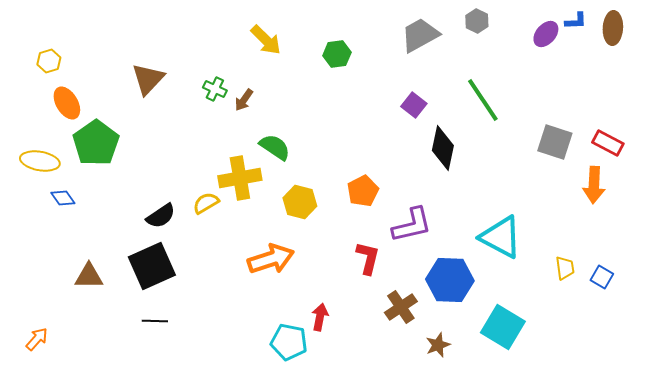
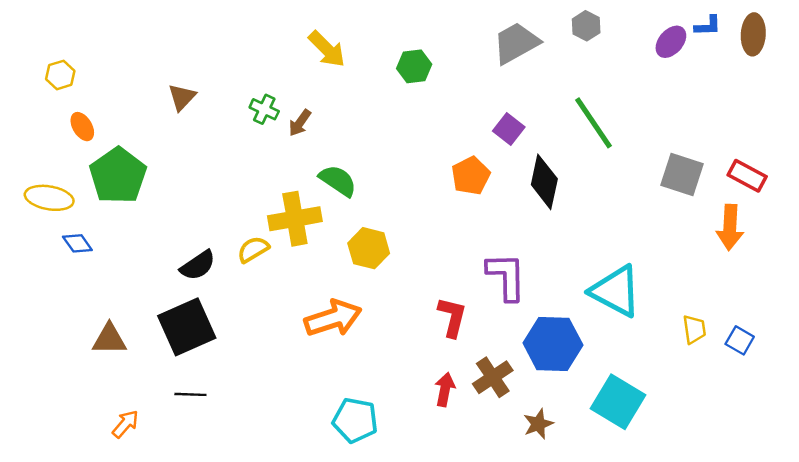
brown triangle: (148, 79) -> (182, 97), size x0.7
orange ellipse: (67, 103) -> (82, 127), size x0.7
orange pentagon: (363, 191) -> (471, 176), moved
purple L-shape: (412, 225) -> (506, 276), turned -78
red arrow: (320, 317) -> (445, 390), moved
orange arrow: (37, 339) -> (125, 424), moved

